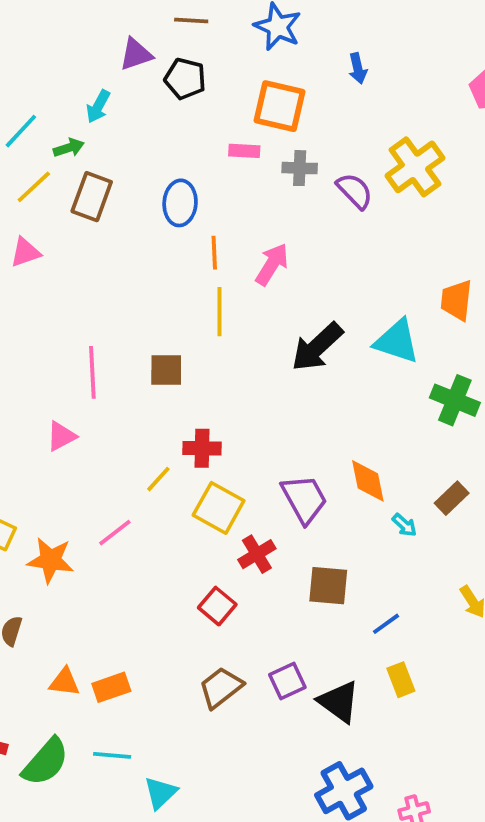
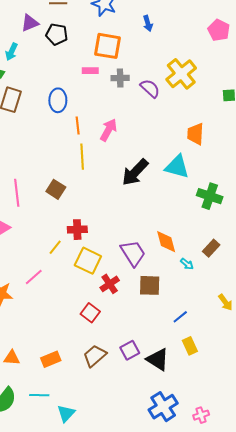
orange trapezoid: (456, 300) -> (195, 134), moved
brown square: (166, 370) -> (56, 189), turned 36
brown square: (328, 586) -> (150, 285), moved
orange rectangle: (111, 687) -> (51, 359), moved

